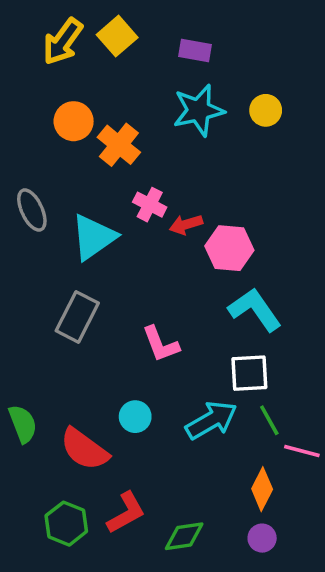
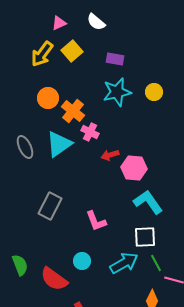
pink cross: (150, 205) -> (90, 132), moved
cyan triangle: (94, 237) -> (59, 144), moved

